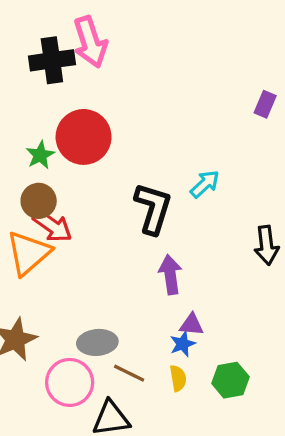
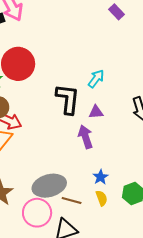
purple rectangle: (265, 104) -> (117, 12), moved, turned -56
purple triangle: (191, 325) -> (96, 112), moved
gray ellipse: (97, 342) -> (49, 186), size x1.4

